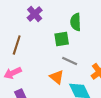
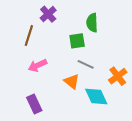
brown line: (17, 45) -> (29, 35), moved
pink arrow: (13, 73) -> (37, 65), moved

